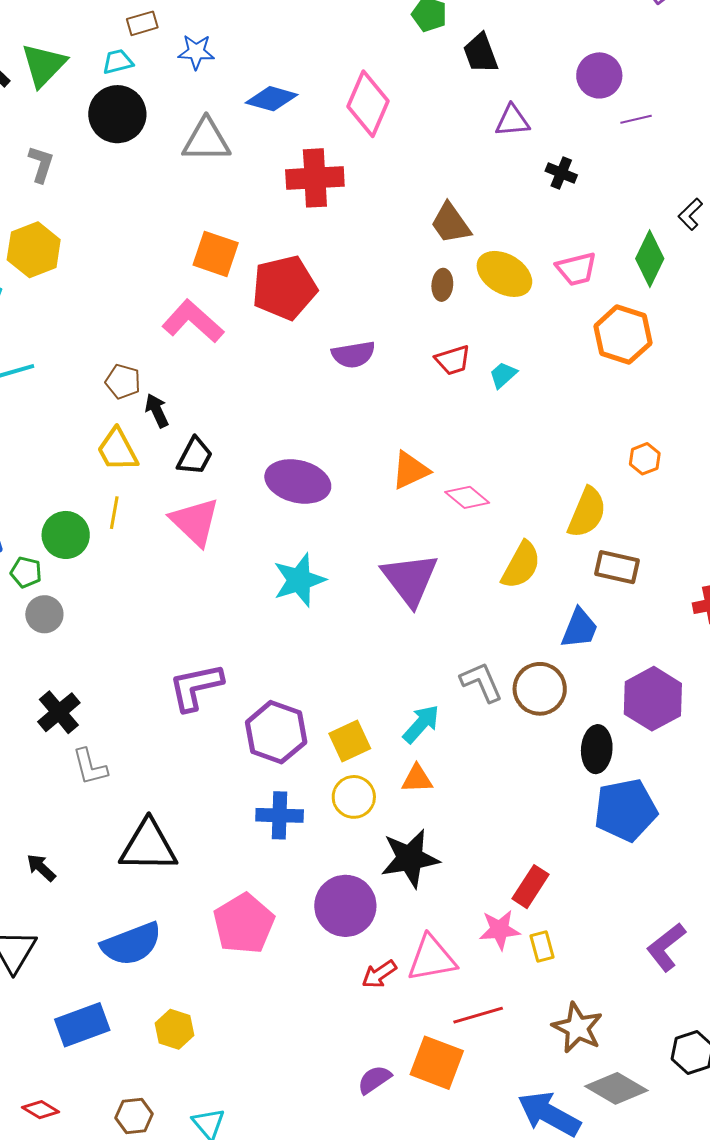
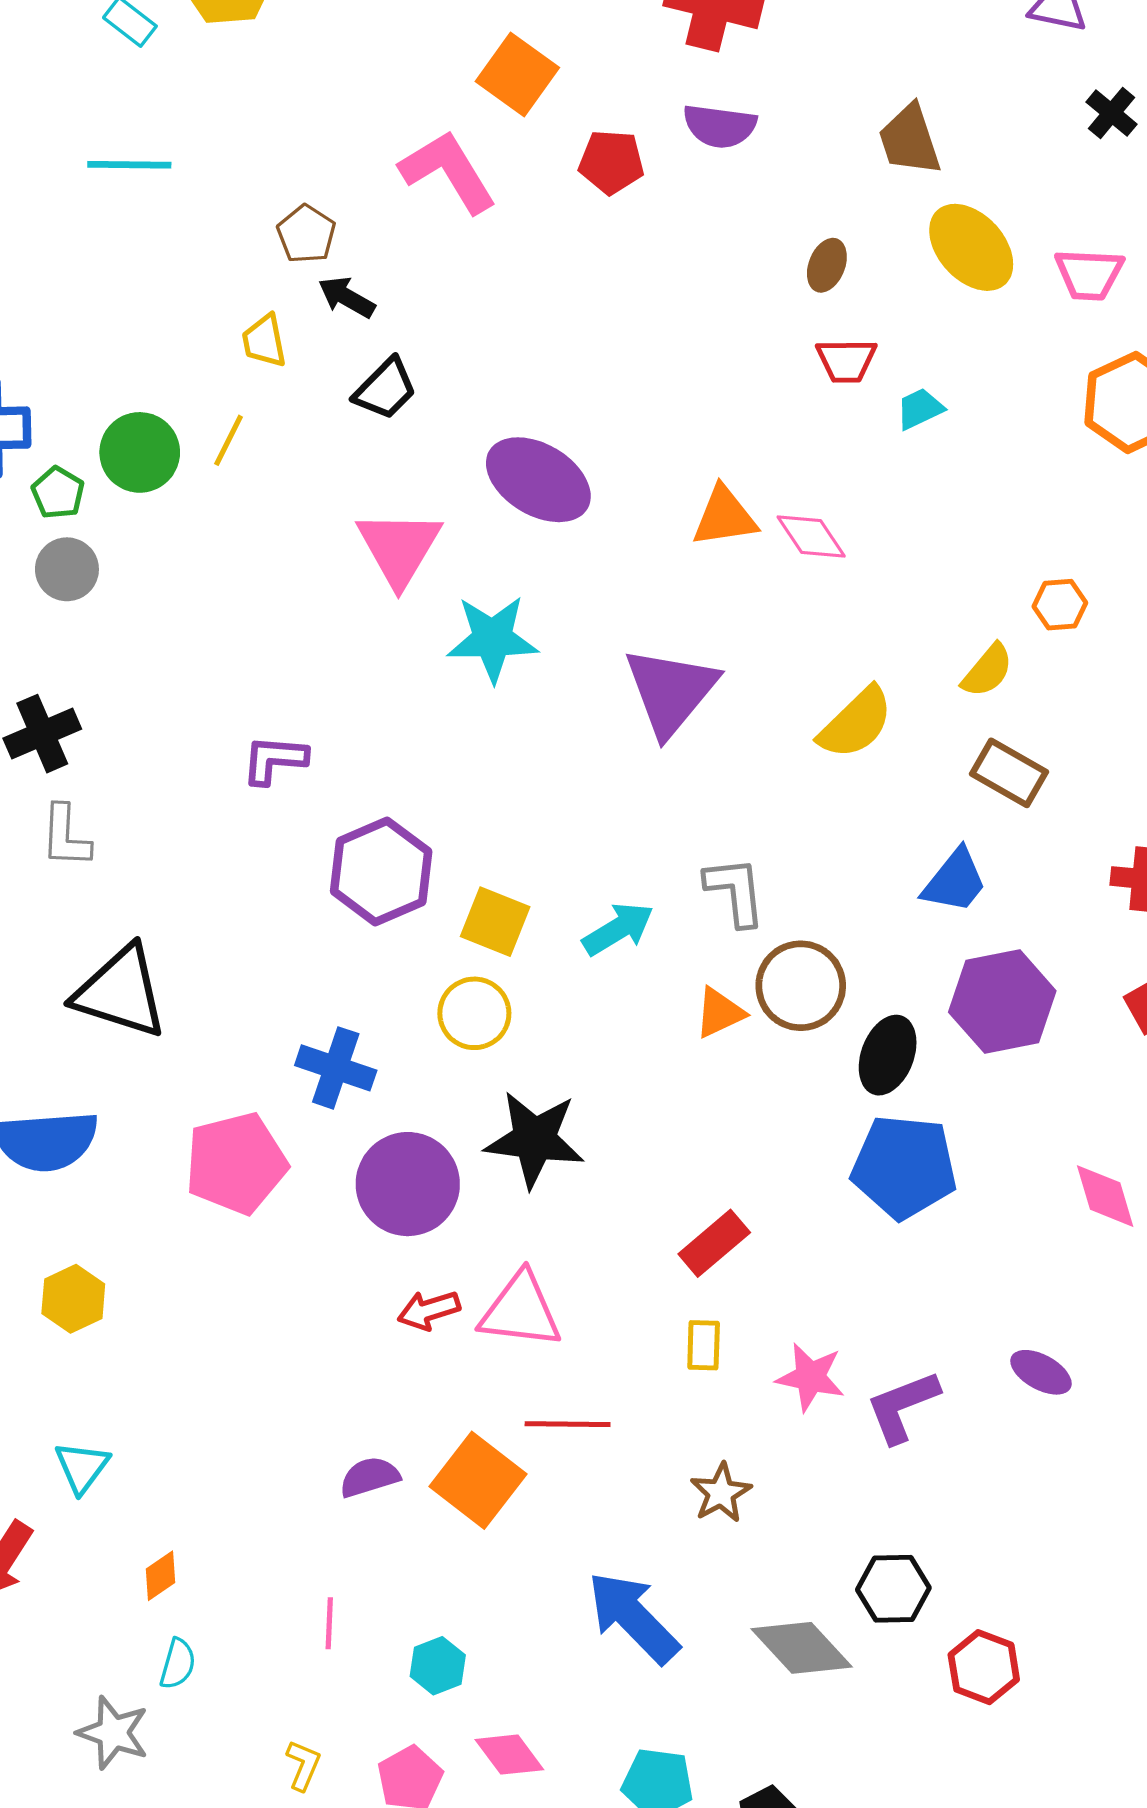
brown ellipse: (442, 285) -> (827, 265), moved
red pentagon: (284, 288) -> (611, 162), size x0.6
purple semicircle: (353, 355) -> (720, 126), moved
black arrow: (157, 411) -> (347, 297), turned -52
yellow trapezoid: (117, 450) -> (264, 341), size x0.7
orange hexagon: (645, 459) -> (1060, 605), moved
pink diamond: (467, 497) -> (811, 537), moved
yellow semicircle: (587, 512) -> (987, 670), size x0.7
pink triangle: (195, 522) -> (399, 548), moved
blue trapezoid: (579, 628) -> (955, 881), moved
purple L-shape: (196, 687) -> (274, 760), size x0.7
brown circle: (540, 689) -> (801, 986), moved
yellow square: (350, 741) -> (495, 922), turned 30
orange triangle: (417, 779) -> (720, 1013), moved, turned -40
blue cross: (280, 815) -> (336, 1068), moved
pink star: (500, 930) -> (810, 1377), moved
brown star: (577, 1028) -> (721, 1493), size x0.7
gray diamond: (616, 1088) -> (802, 1648), moved

